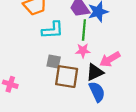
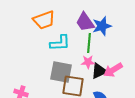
gray square: (54, 61) -> (61, 72), size x1.6
black triangle: (95, 72) -> (99, 71), moved

